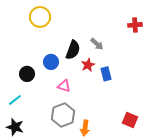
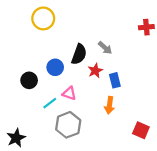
cyan line: (15, 100) -> (50, 103), moved
black star: (15, 127) -> (16, 138), turned 30
orange arrow: (85, 128) -> (109, 105), moved

